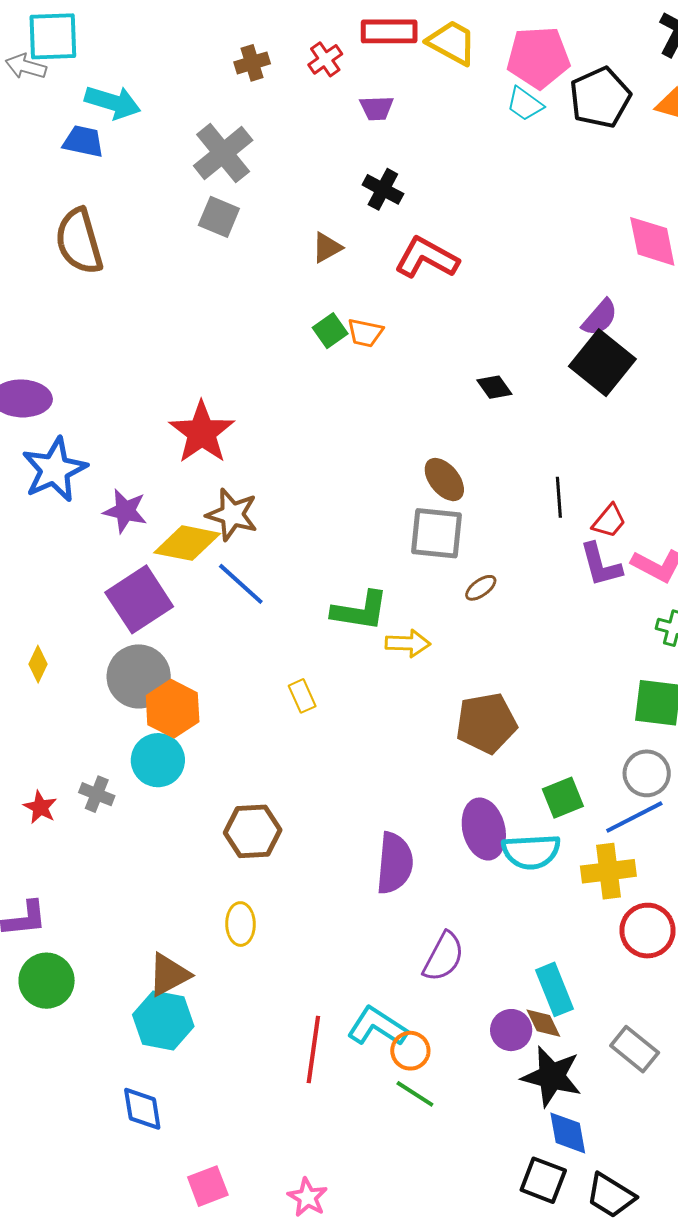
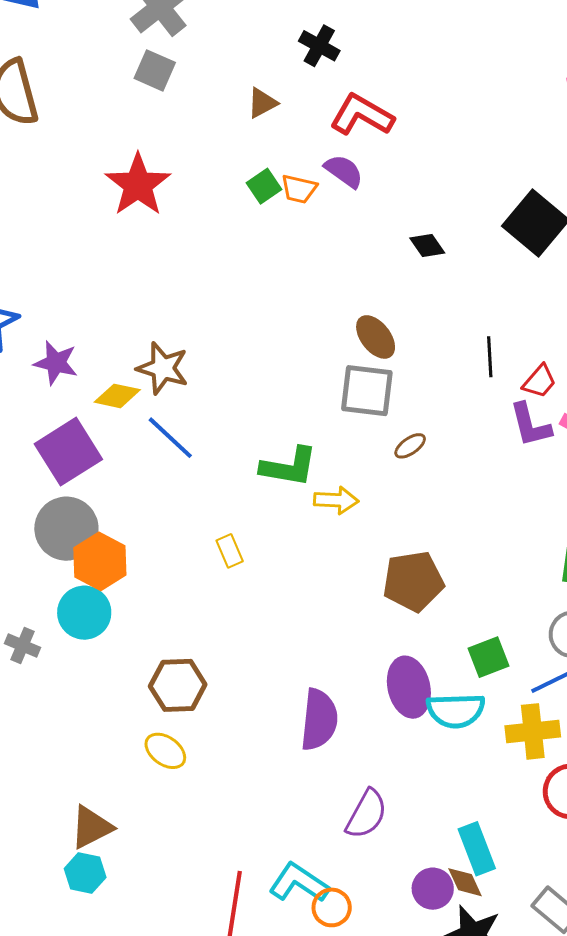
purple semicircle: (600, 318) -> (344, 171), moved, turned -96
red star: (202, 432) -> (138, 185), moved
yellow diamond: (187, 543) -> (117, 396), size x0.7
yellow ellipse: (240, 924) -> (165, 751), moved, turned -54
cyan hexagon: (163, 1020) -> (85, 873), size x0.7

